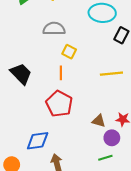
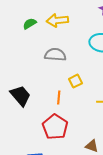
yellow square: (69, 52) -> (75, 81), moved, turned 32

